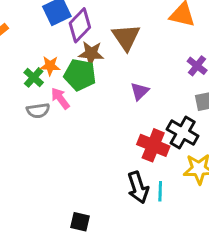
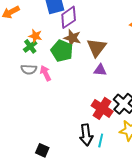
brown triangle: (126, 37) -> (96, 47), moved
orange star: (50, 66) -> (35, 36), moved
purple triangle: (140, 91) -> (100, 70), turned 40
pink arrow: (60, 98) -> (45, 73), moved

